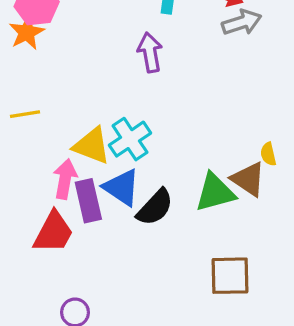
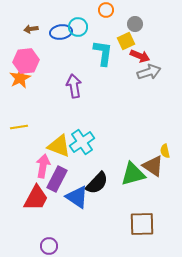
purple arrow: (150, 52) -> (74, 86), moved
blue triangle: (122, 187) -> (77, 197), moved
purple rectangle: (88, 201) -> (57, 179), turned 40

